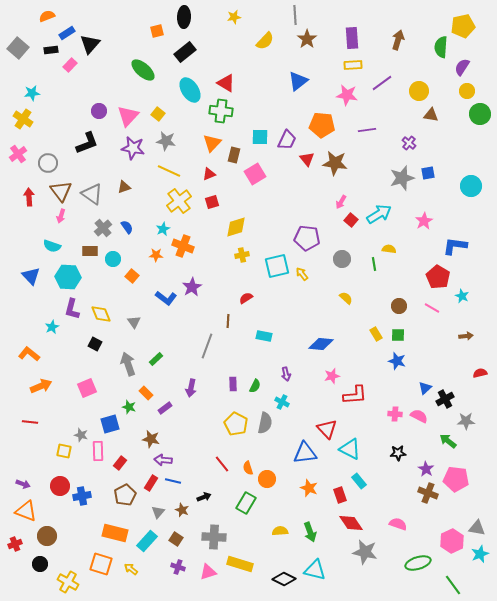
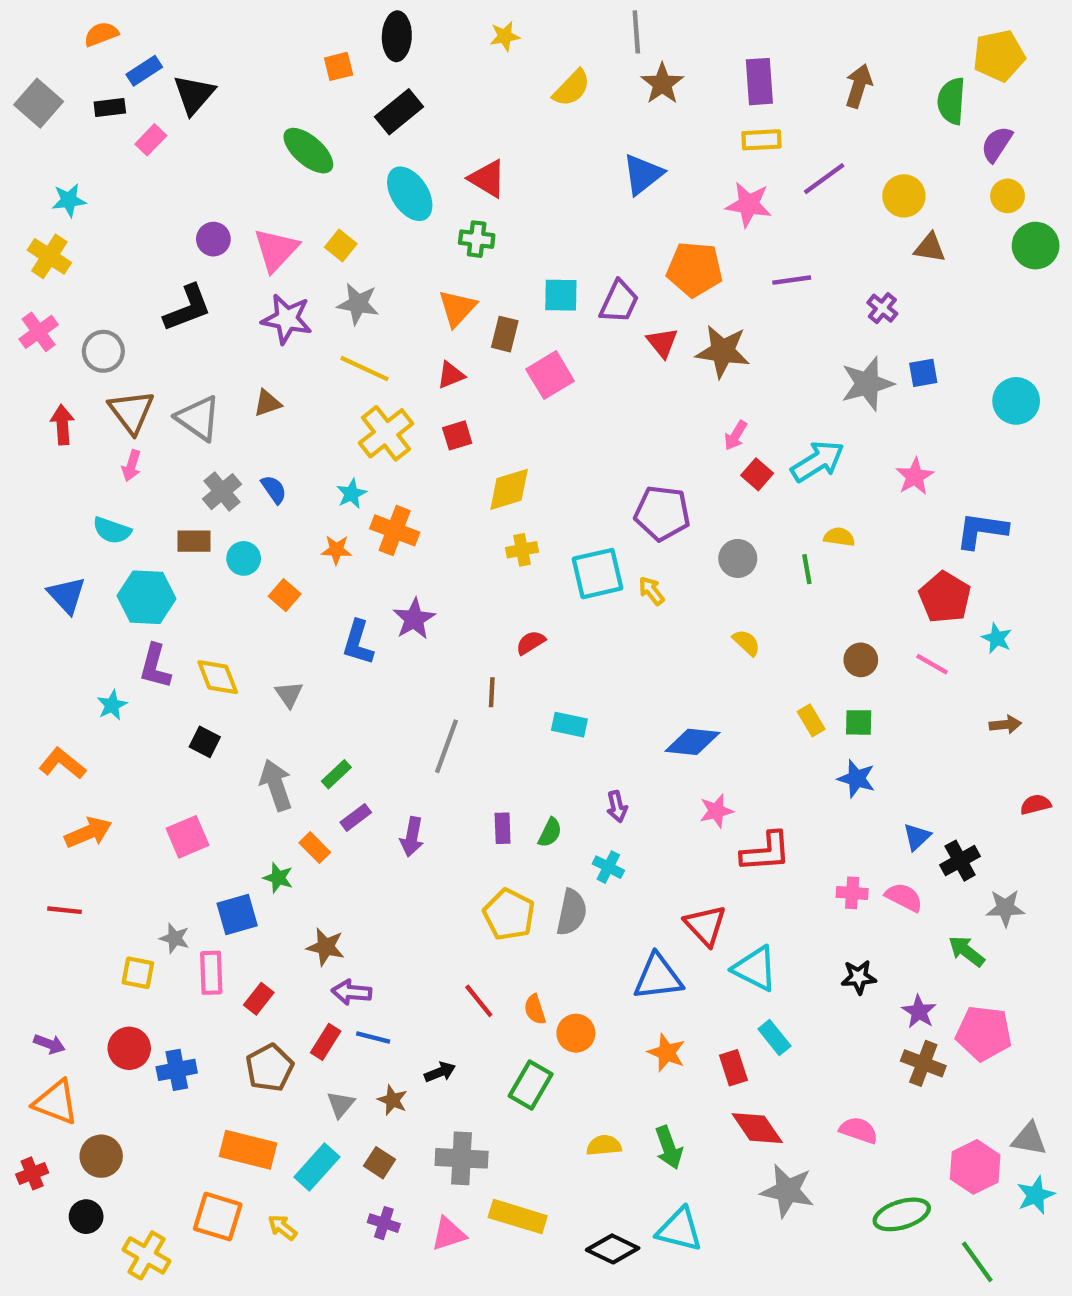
green cross: (221, 111) -> (477, 239), size x0.7
blue L-shape: (166, 298) -> (358, 643), turned 70
purple rectangle: (165, 408) -> (356, 817), moved

